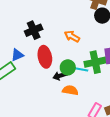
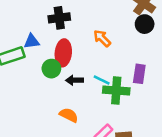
green cross: (95, 62) -> (116, 91), moved
green circle: (68, 67) -> (51, 69), moved
orange semicircle: (70, 90) -> (69, 115), moved

